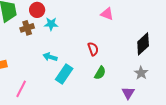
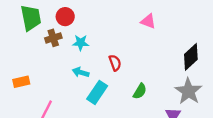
cyan star: (51, 24) -> (81, 43), moved
red semicircle: (93, 49) -> (115, 63), moved
gray star: (141, 73) -> (188, 91), size x1.6

